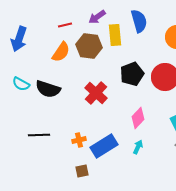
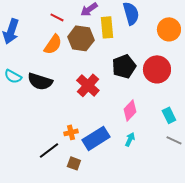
red line: (65, 25) -> (57, 17), turned 40
black line: (39, 135) -> (49, 150), moved, turned -35
brown square: (82, 171) -> (74, 163), turned 32

